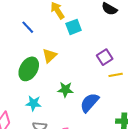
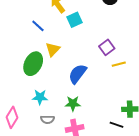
blue line: (28, 27) -> (38, 26), moved
green star: (65, 90) -> (73, 104), moved
blue semicircle: (89, 103) -> (78, 74), moved

